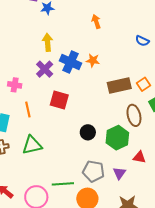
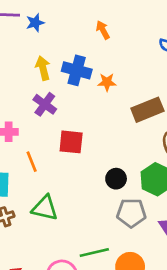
blue cross: (71, 62) -> (77, 70), moved
green triangle: (32, 145) -> (45, 208), turned 35
gray pentagon: (93, 171) -> (131, 213), moved

